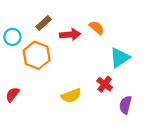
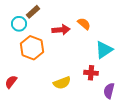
brown rectangle: (44, 23) -> (33, 12), moved
cyan circle: (12, 37) -> (19, 24), moved
red cross: (105, 84) -> (91, 73), turned -32

